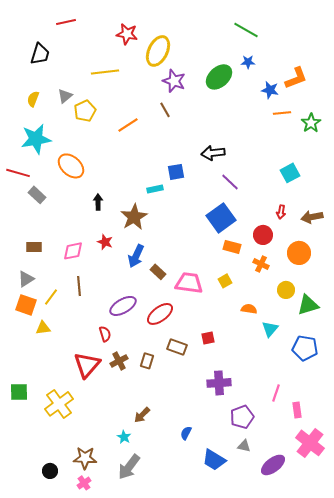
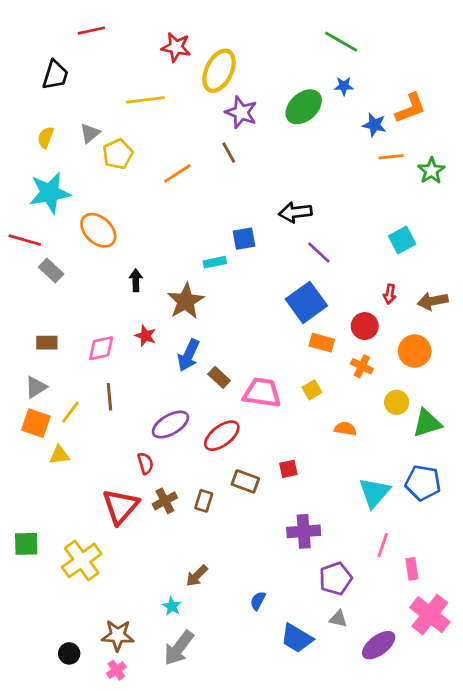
cyan triangle: (270, 329) -> (374, 493), moved, size x1.4

